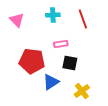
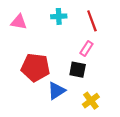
pink triangle: (17, 20) -> (19, 22), turned -35
pink rectangle: (61, 44) -> (86, 49), moved, turned -48

